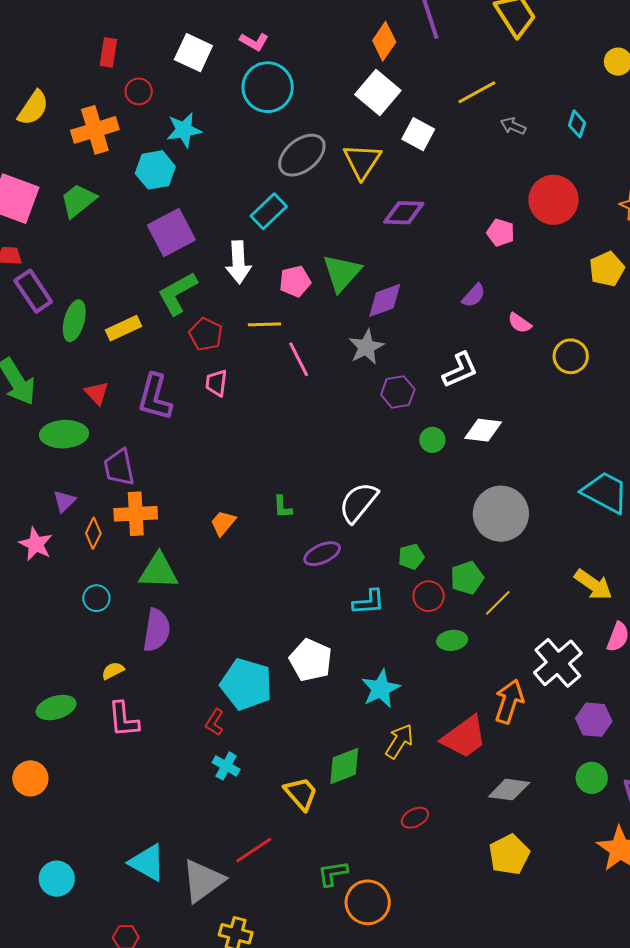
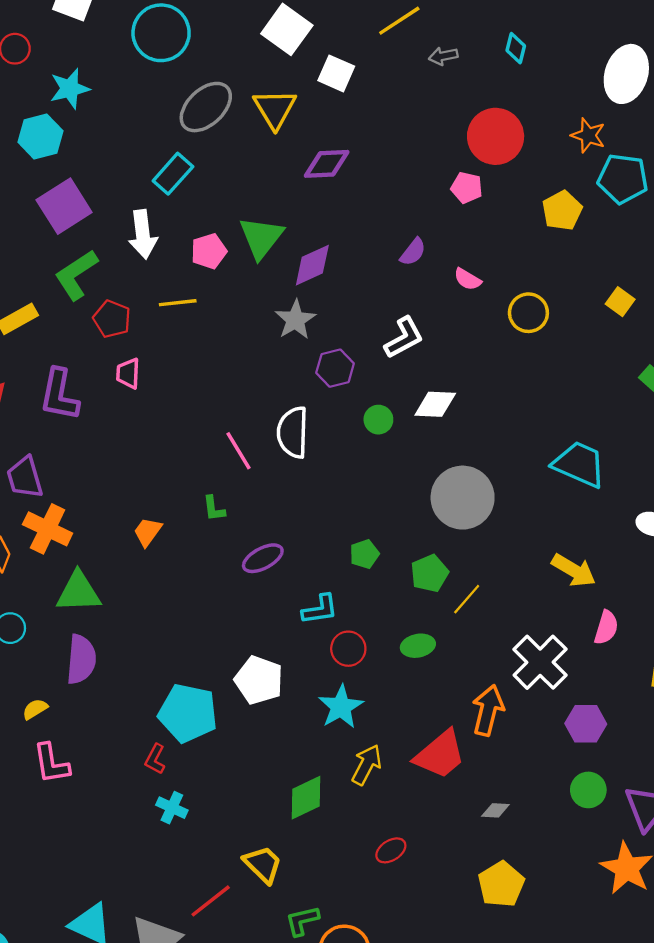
gray arrow: (513, 126) -> (443, 56), turned -30
pink pentagon: (501, 233) -> (467, 188), moved
pink line: (299, 359) -> (239, 451), moved
white semicircle: (358, 502) -> (293, 432), moved, turned -33
orange cross: (136, 514) -> (48, 529), turned 33
red circle: (429, 596) -> (348, 649), moved
gray diamond: (509, 790) -> (495, 810), size x0.6
yellow trapezoid: (301, 793) -> (263, 864), moved

